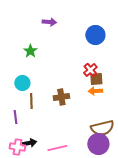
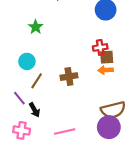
red cross: (90, 70) -> (100, 47), turned 32
brown line: (31, 101) -> (37, 81), turned 35
purple line: (15, 117) -> (19, 98), turned -32
black arrow: (29, 143) -> (34, 110), moved, turned 72

